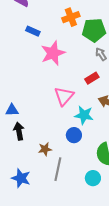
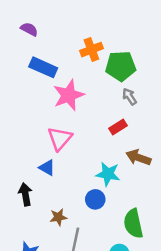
blue rectangle: (33, 31) -> (43, 67), size x1.5
pink triangle: (64, 96) -> (60, 138), moved
blue triangle: (12, 110) -> (47, 168), moved, turned 32

